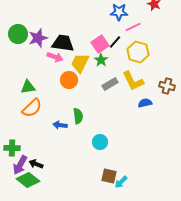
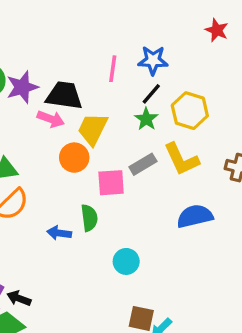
blue star: (119, 12) -> (153, 60), moved
pink line: (133, 27) -> (113, 69), moved, turned -56
pink square: (100, 44) -> (111, 183), moved, turned 30
green star: (101, 60) -> (146, 119), moved
blue semicircle: (145, 103) -> (195, 216), moved, size x1.5

